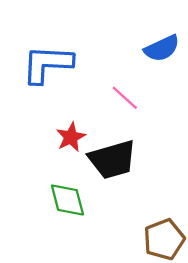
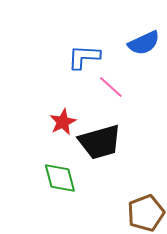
blue L-shape: (47, 64) -> (84, 57), moved, size x0.7

